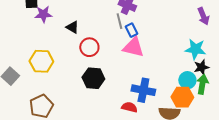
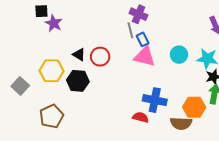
purple star: (43, 14) -> (54, 23), turned 30
black triangle: (72, 27) -> (79, 55), moved
black hexagon: (93, 78) -> (78, 81), moved
cyan circle: (187, 80) -> (179, 55), moved

